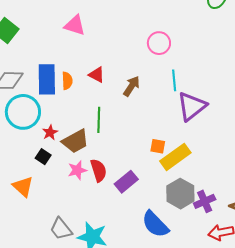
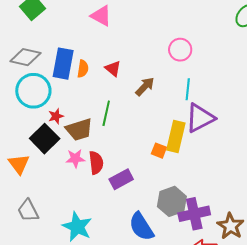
black square: (43, 157) -> (45, 139), size x1.8
yellow rectangle: (175, 157) -> (176, 137), moved, turned -52
purple cross: (205, 201) -> (194, 214), size x1.4
gray trapezoid: (61, 229) -> (28, 211), moved

